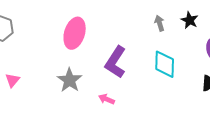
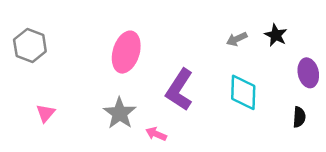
gray arrow: (160, 23) -> (237, 39), turned -98
pink arrow: (107, 99) -> (156, 134), moved

